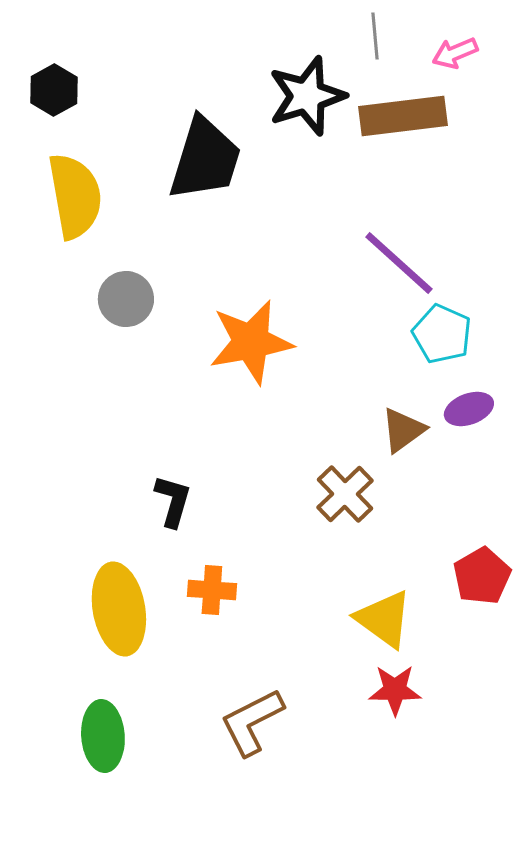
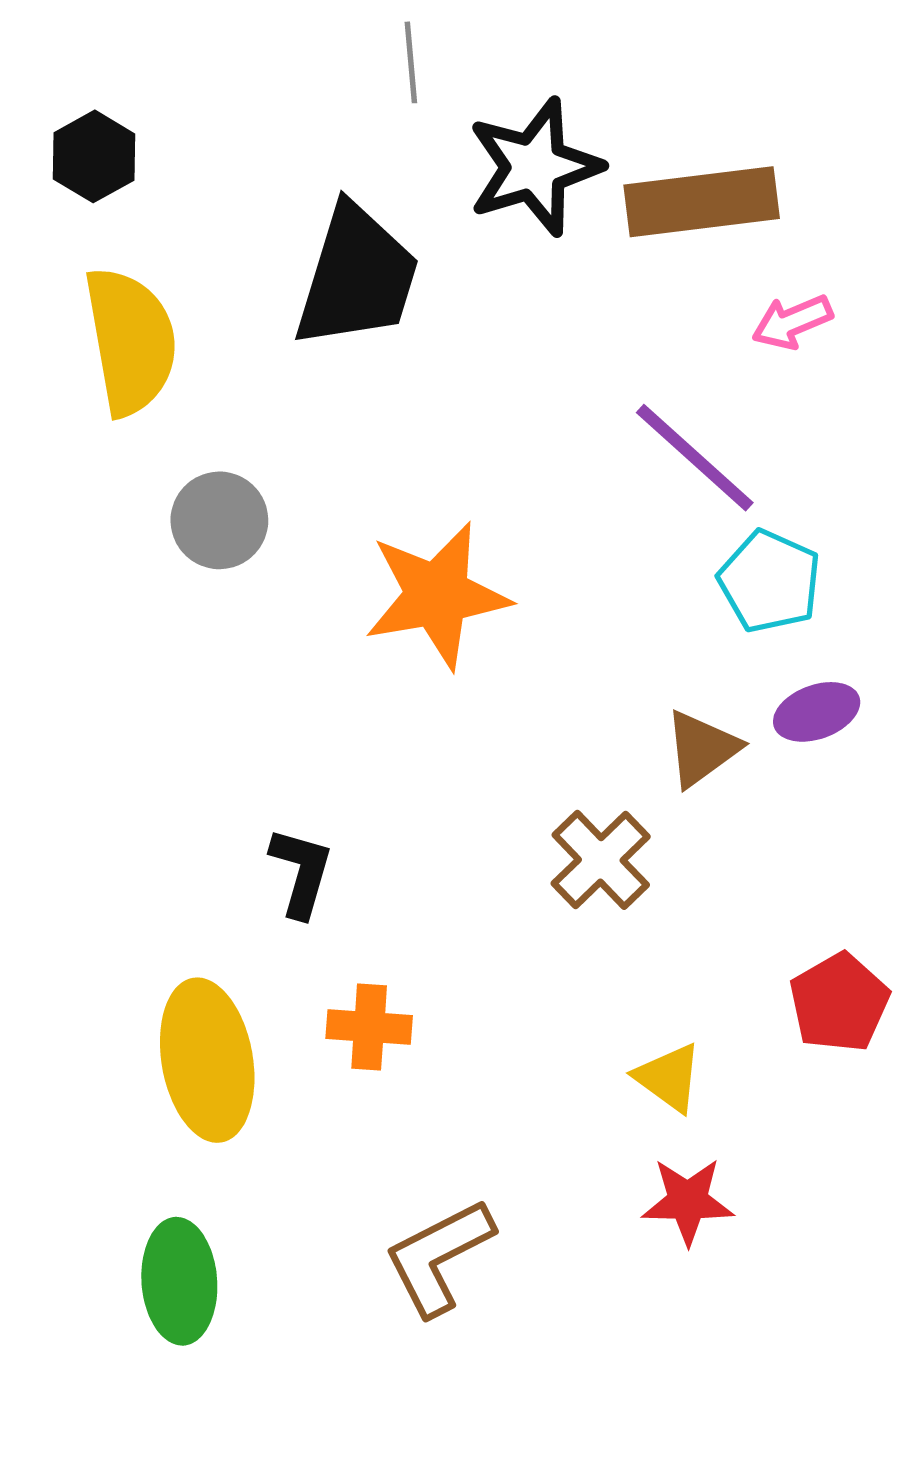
gray line: (375, 36) -> (411, 62), moved
pink arrow: (455, 53) -> (792, 322), moved
yellow triangle: (384, 619) -> (669, 1078), size x0.7

